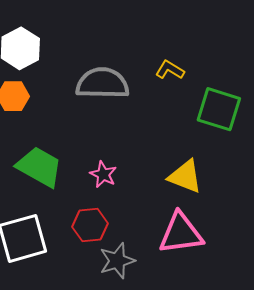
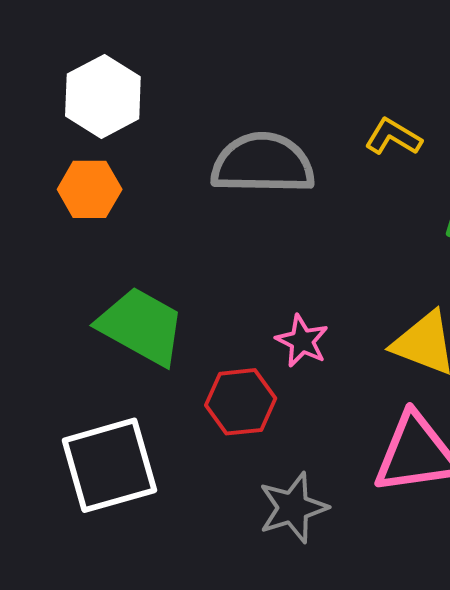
pink star: (103, 174) -> (302, 341), moved
red hexagon: (90, 225) -> (241, 402), moved

